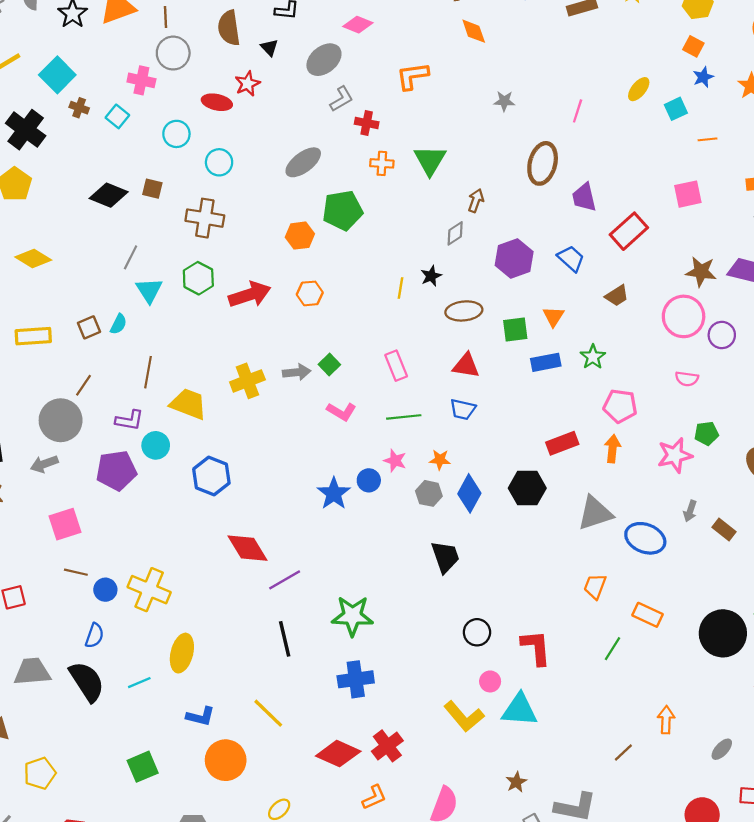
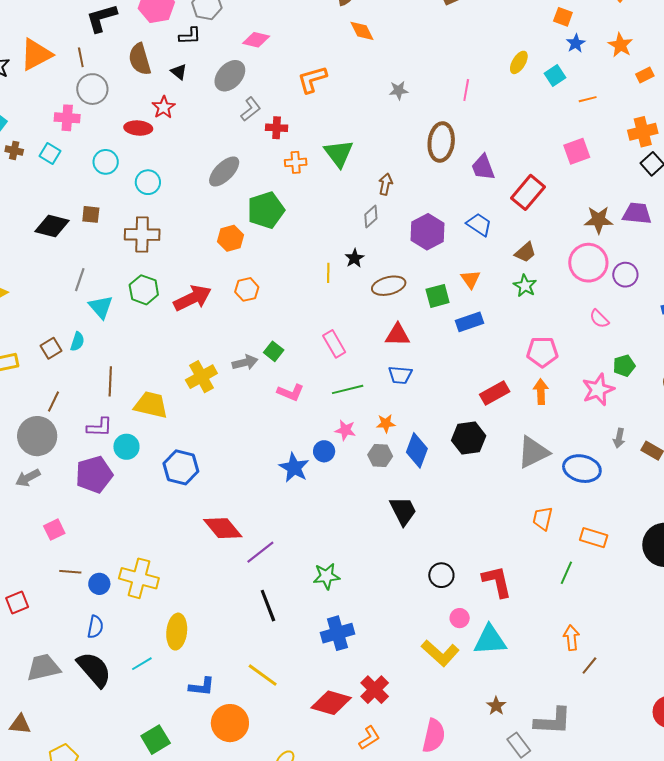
green star: (593, 357) -> (525, 286), moved
pink semicircle: (687, 379) -> (599, 319), turned 45
pink square: (65, 524) -> (54, 530), size x0.7
green star: (352, 616) -> (326, 576), size x0.7
orange arrow: (666, 720) -> (571, 638), moved

